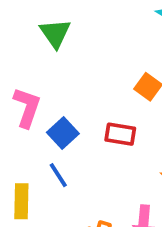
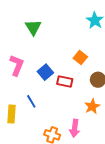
blue square: (63, 133) -> (45, 72), moved

